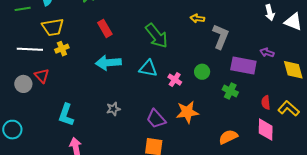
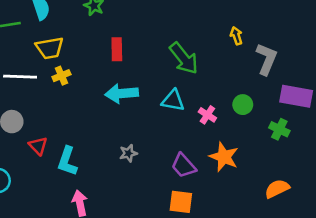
yellow arrow: (197, 18) -> (236, 36), turned 64
red rectangle: (105, 28) -> (117, 49), turned 30
red triangle: (42, 76) -> (38, 146), moved
orange star: (187, 112) -> (224, 157), turned 30

